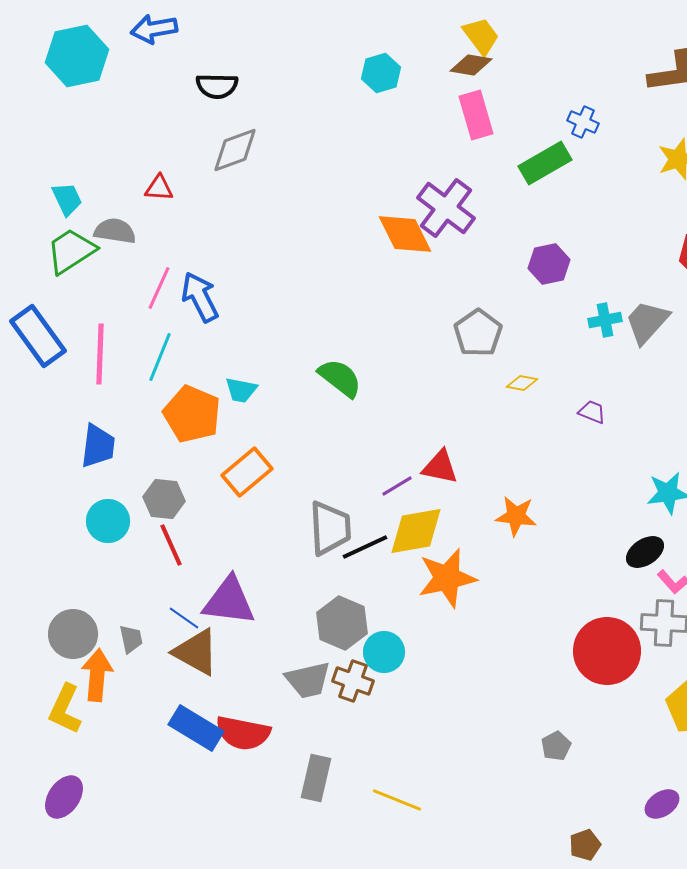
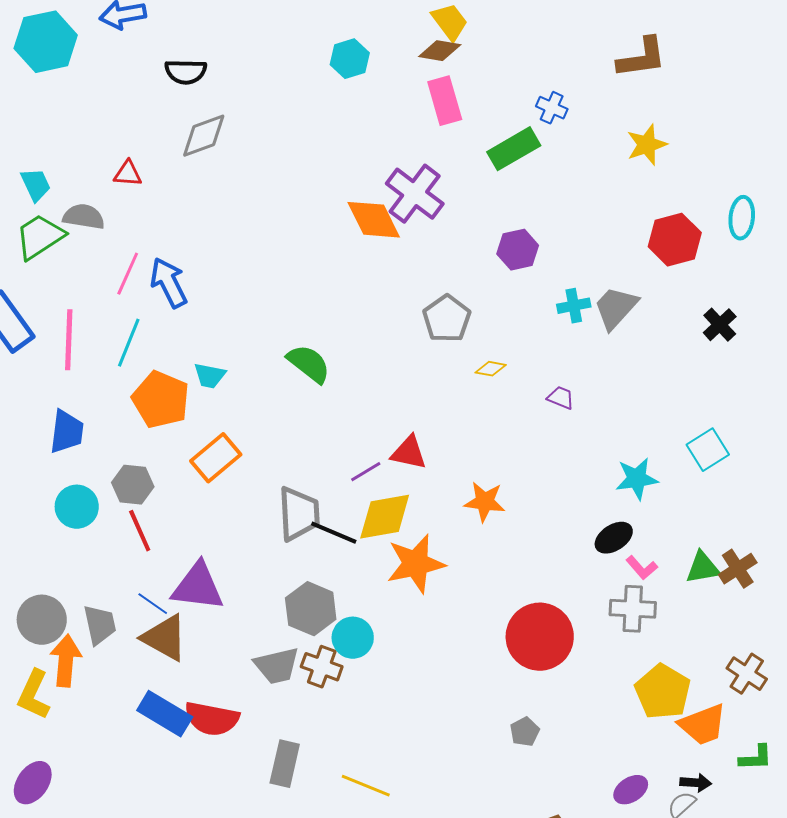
black line: (365, 547) -> (334, 533), turned 48
gray trapezoid: (131, 639) -> (100, 625), size x1.4
red circle: (607, 651) -> (540, 637), moved

